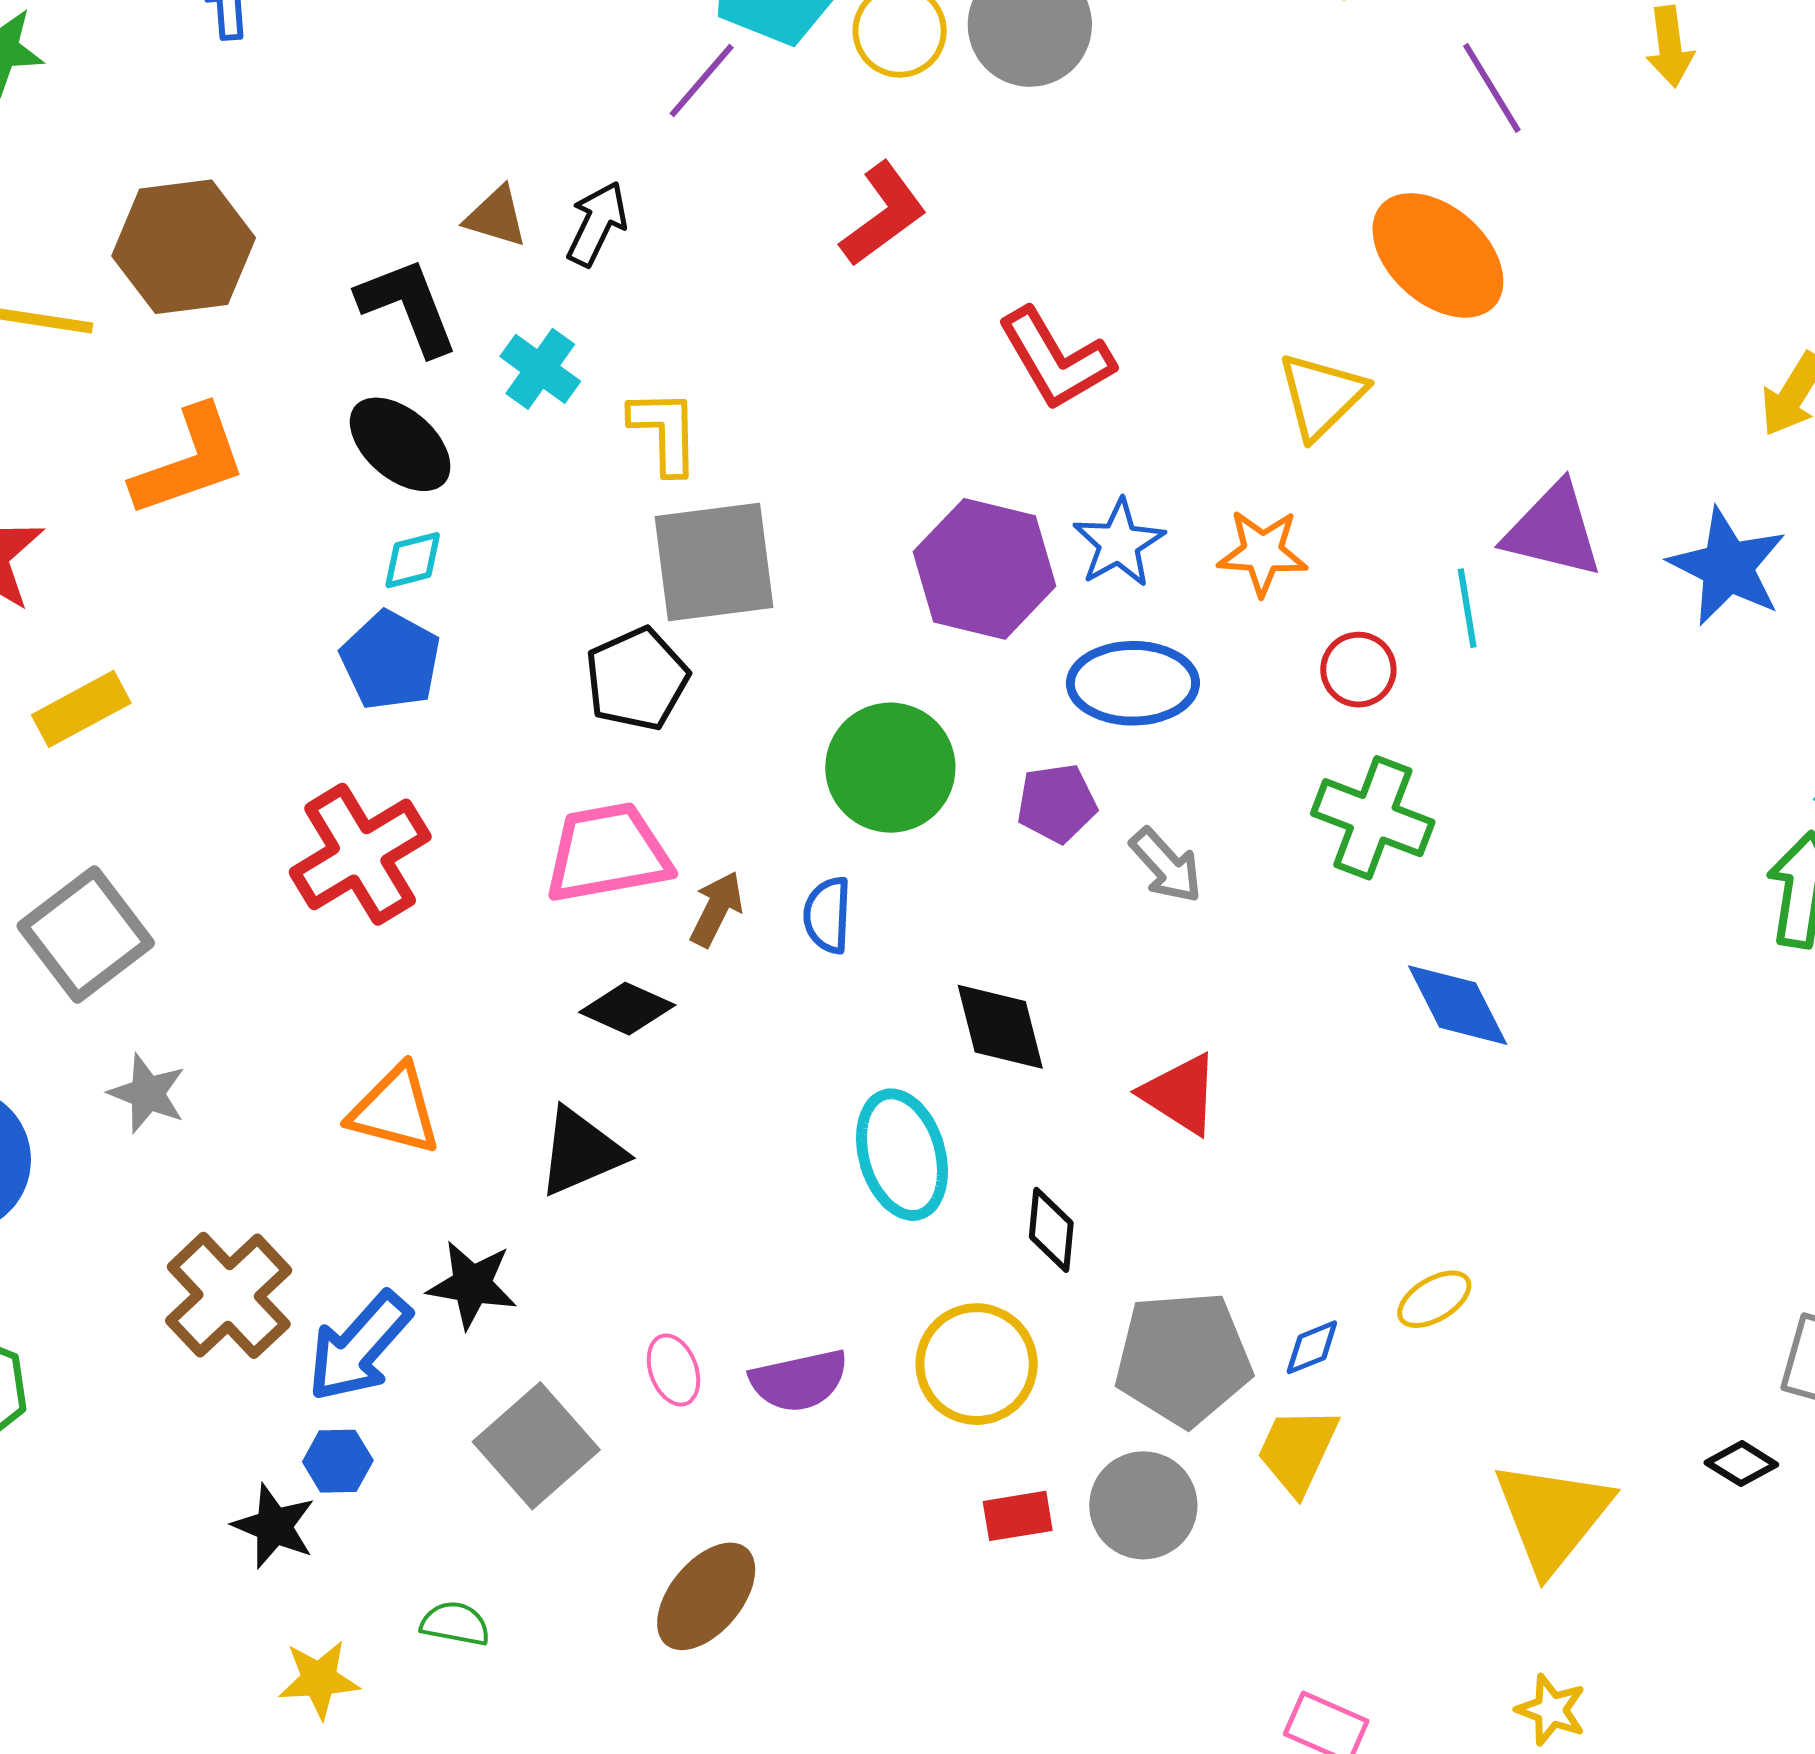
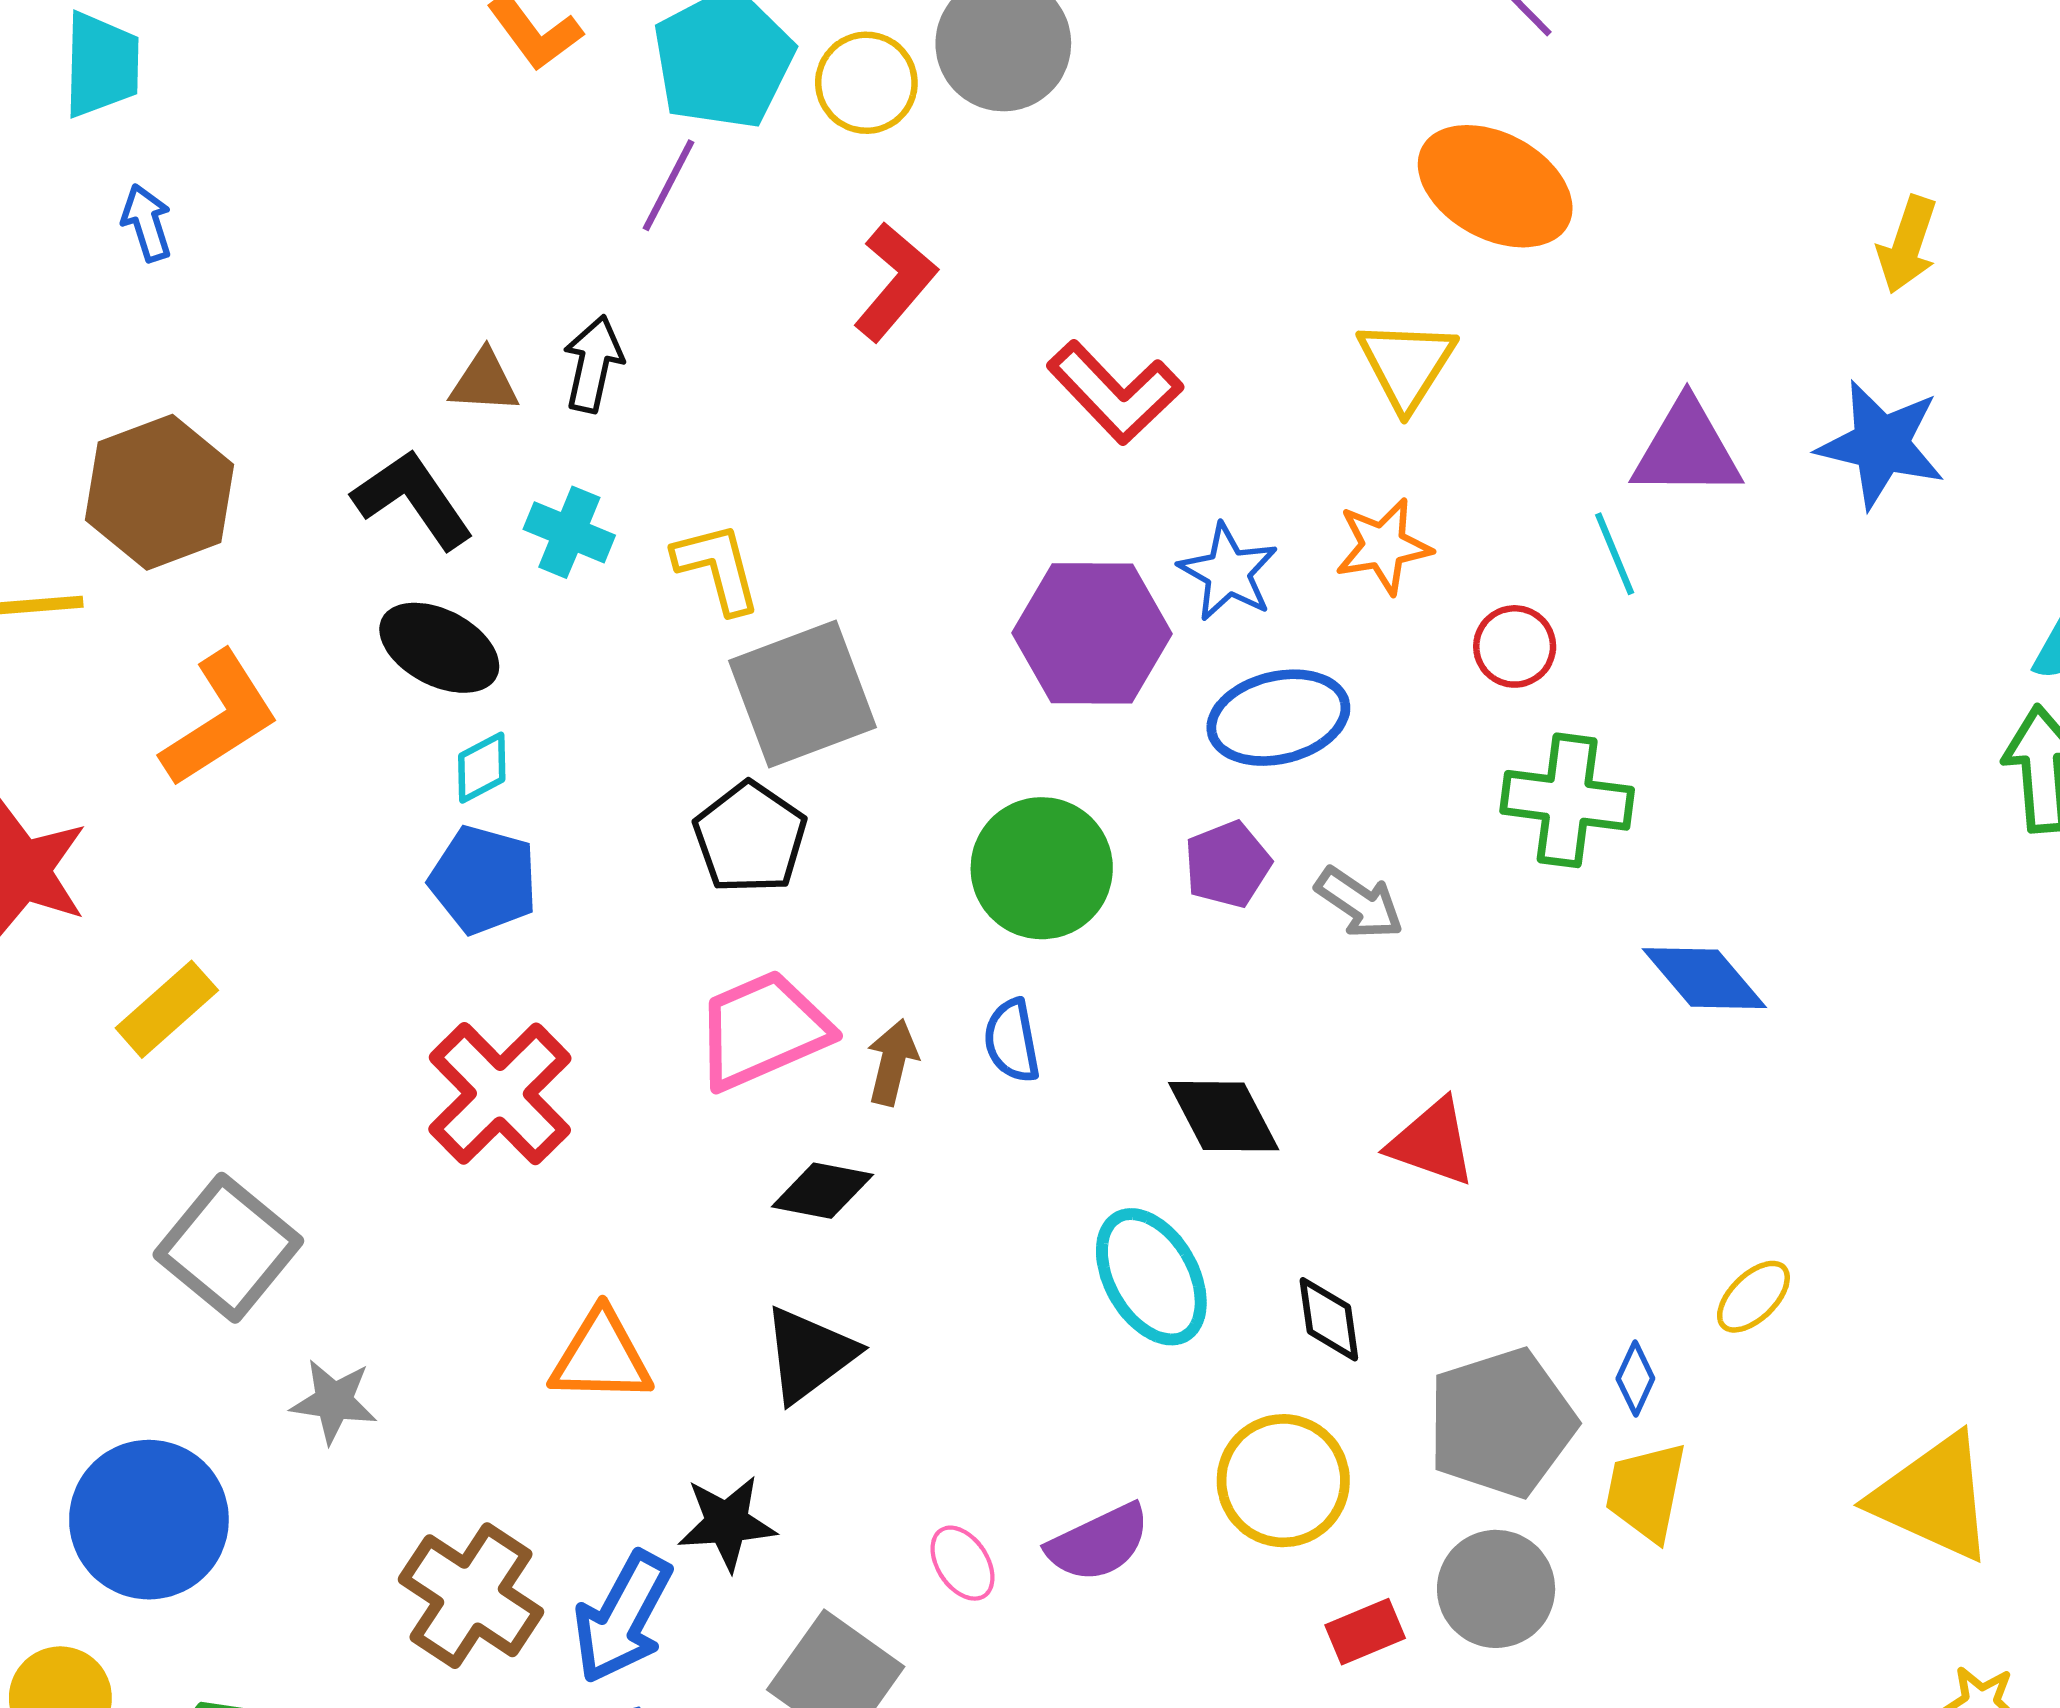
blue diamond: (1312, 1347) -> (1635, 1379), turned -30
yellow triangle: (1552, 1516) -> (1933, 1497), turned -31

